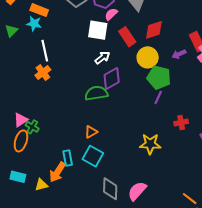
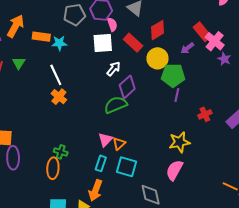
pink semicircle: (111, 14) -> (112, 24), turned 128
cyan star: (34, 24) -> (59, 43), moved
pink triangle: (21, 120) -> (105, 140), moved
cyan rectangle: (68, 158) -> (101, 163), moved, turned 42
pink semicircle: (137, 191) -> (174, 170), moved

